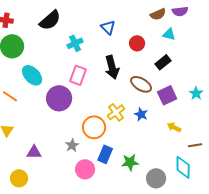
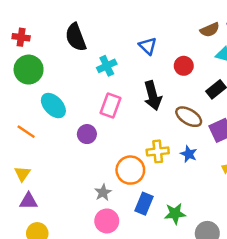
black semicircle: (50, 20) -> (76, 37), turned 110
purple circle: (59, 98) -> (87, 134), size x0.6
yellow cross: (116, 112) -> (158, 151), turned 30
purple triangle: (34, 152) -> (29, 201), moved
pink circle: (85, 169) -> (107, 221), moved

